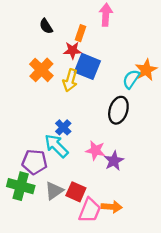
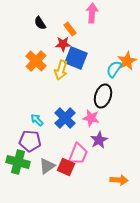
orange rectangle: (80, 33) -> (70, 29), turned -56
blue cross: (63, 127) -> (65, 118), moved, size x1.5
cyan arrow: (56, 146) -> (37, 120), moved, size x0.6
pink star: (95, 150) -> (91, 118), moved
orange arrow: (112, 207) -> (119, 180), moved
pink trapezoid: (90, 210) -> (78, 154), moved

